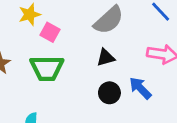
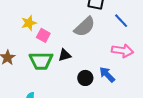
black triangle: (106, 58) -> (65, 55), moved

